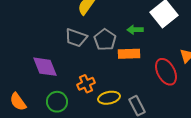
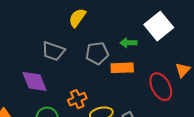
gray trapezoid: (76, 38) -> (53, 51), moved
gray pentagon: (105, 40) -> (97, 53), turned 30

